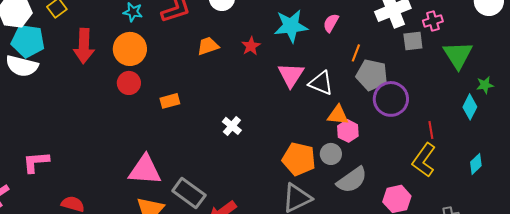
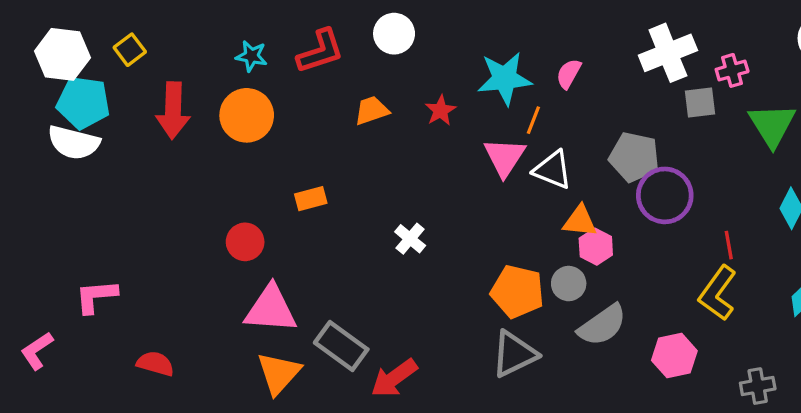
orange line: (356, 53) -> (533, 120), moved
red circle: (129, 83) -> (245, 242), moved

